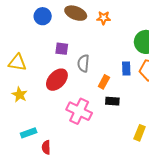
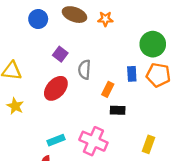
purple square: (62, 49) -> (60, 54), turned 32
pink cross: (79, 111) -> (93, 141), moved
cyan rectangle: (29, 133) -> (56, 140), moved

